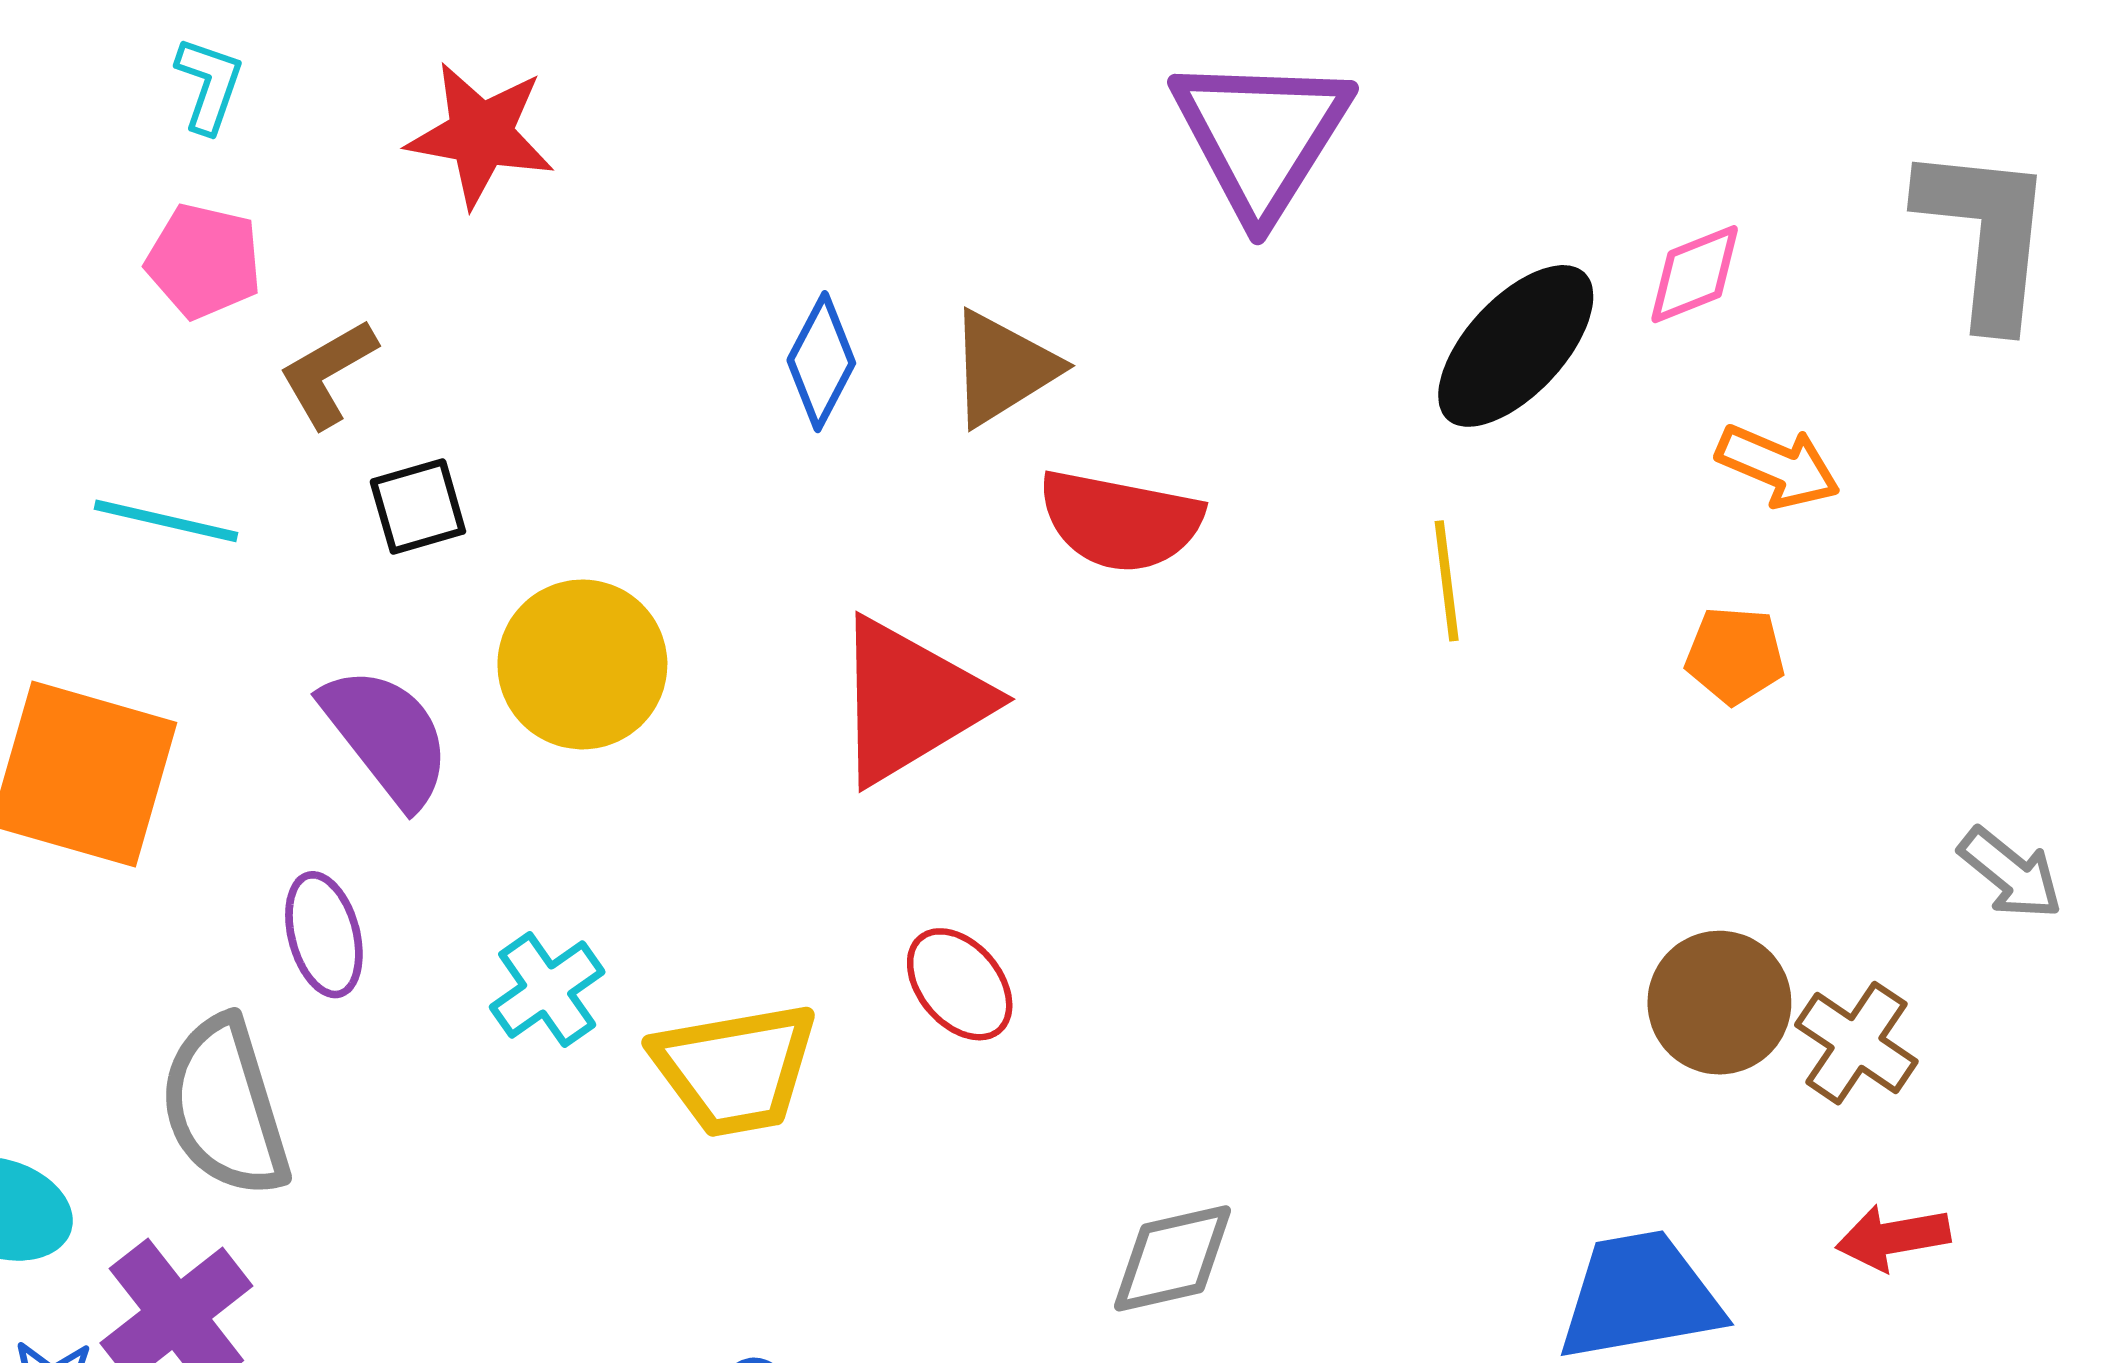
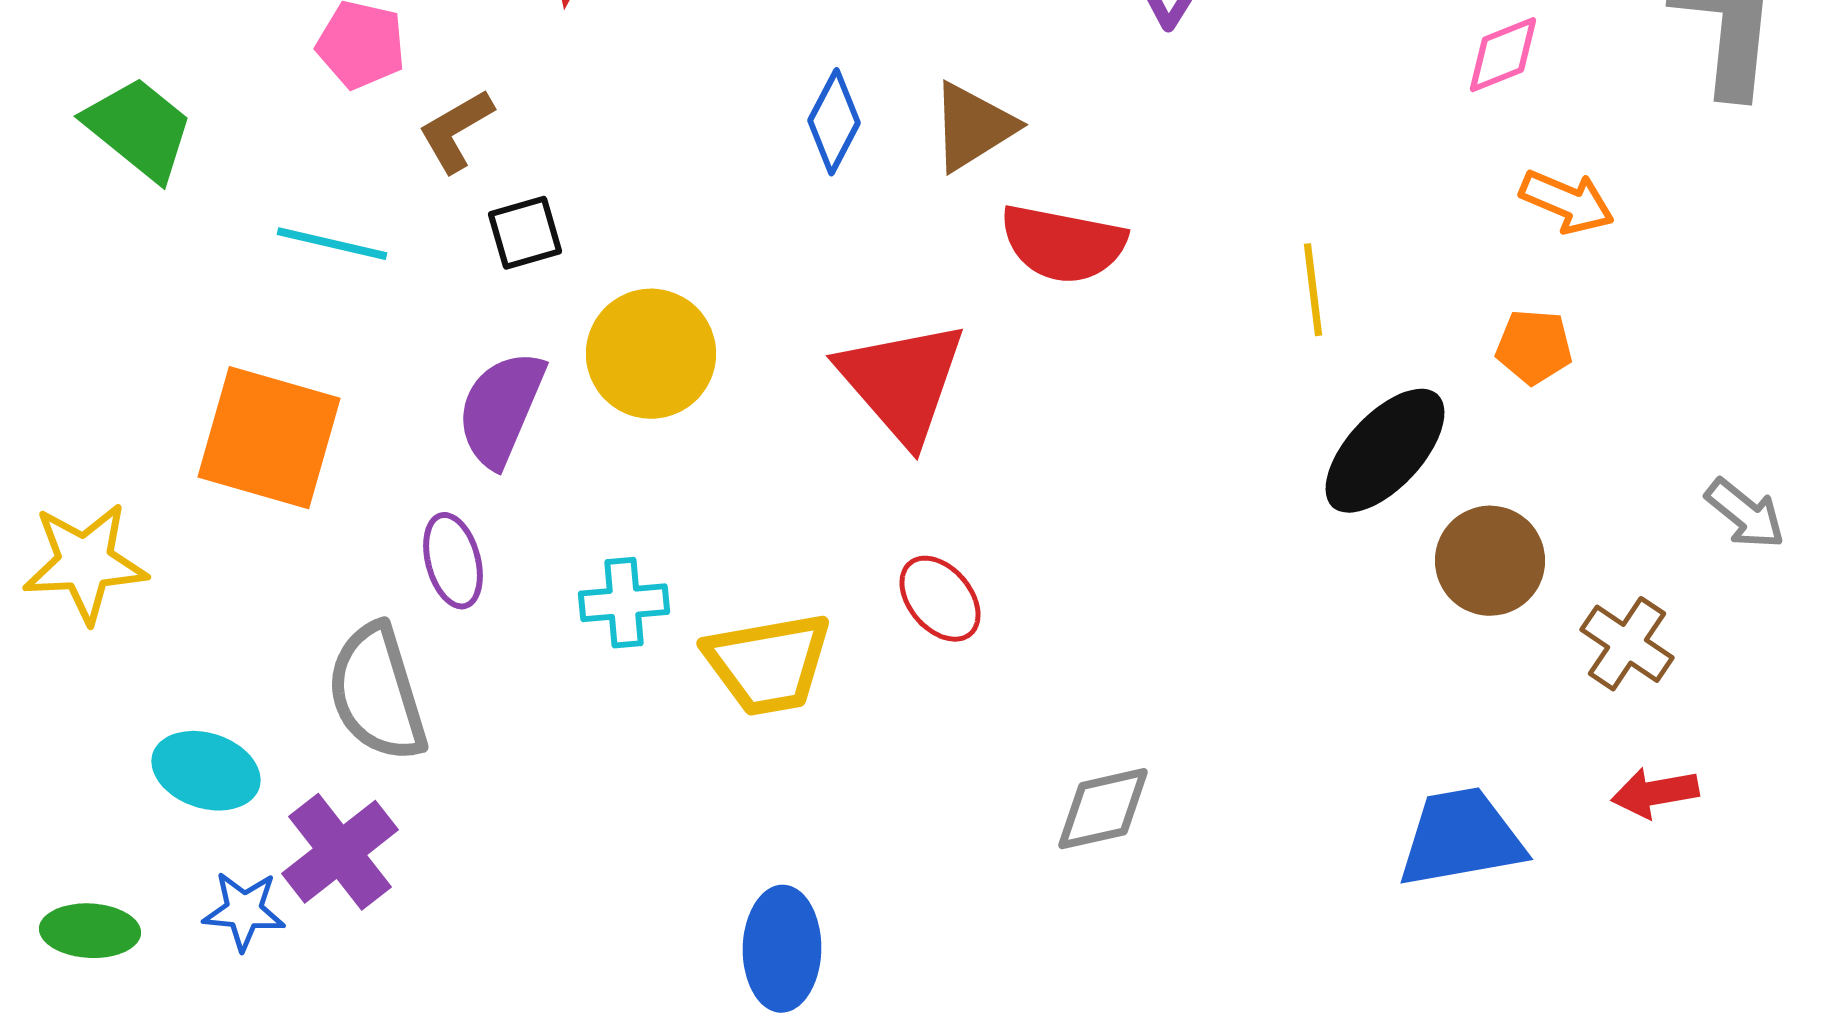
black ellipse: (1516, 346) -> (1385, 451), moved
red triangle: (910, 701) -> (902, 382), turned -40
purple semicircle: (387, 736) -> (501, 409), turned -119
cyan cross: (547, 989) -> (624, 603), turned 30
brown circle: (1719, 1003) -> (1490, 561), moved

